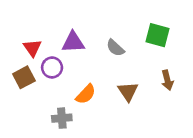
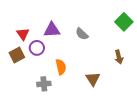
green square: (157, 35) -> (124, 22), moved, turned 30
brown triangle: (128, 91) -> (93, 79), moved
orange semicircle: (86, 94) -> (61, 67), turned -56

